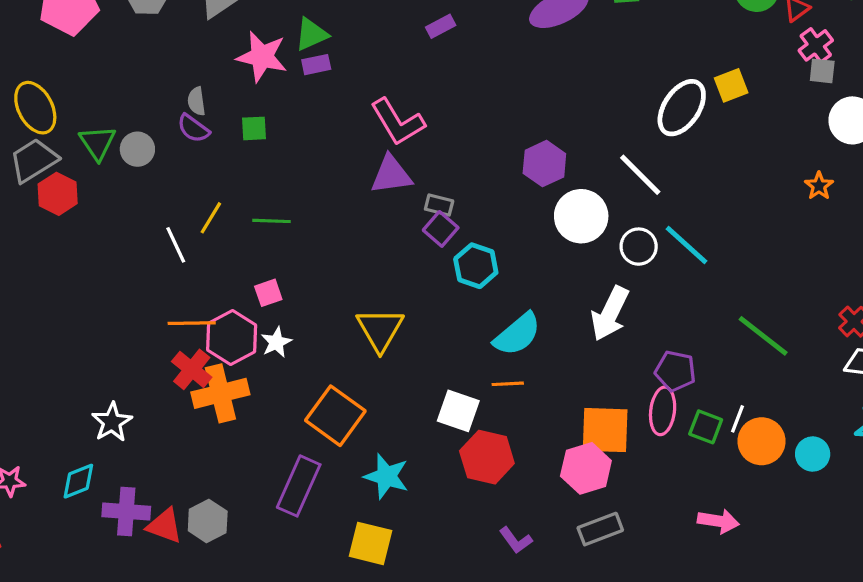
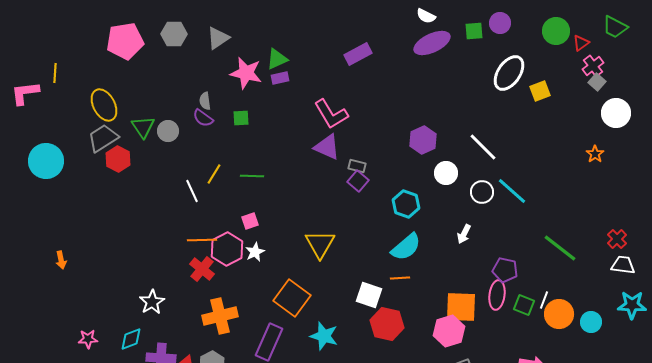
purple rectangle: (441, 26) -> (358, 54), size x1.5
gray square: (822, 71) -> (597, 82), turned 36
white ellipse: (682, 108) -> (509, 73), moved
purple triangle: (391, 175) -> (327, 147), turned 32
white circle: (581, 216) -> (446, 173), size x0.7
cyan hexagon: (476, 266) -> (406, 204), moved
white arrow: (610, 314) -> (464, 234), size x0.6
orange cross: (220, 393) -> (220, 316), moved

